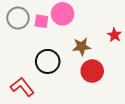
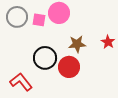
red star: (114, 35) -> (108, 42), moved
red circle: (92, 71) -> (69, 67), moved

